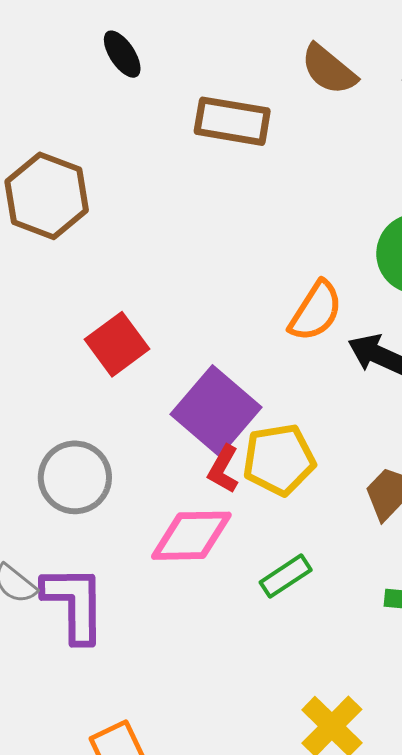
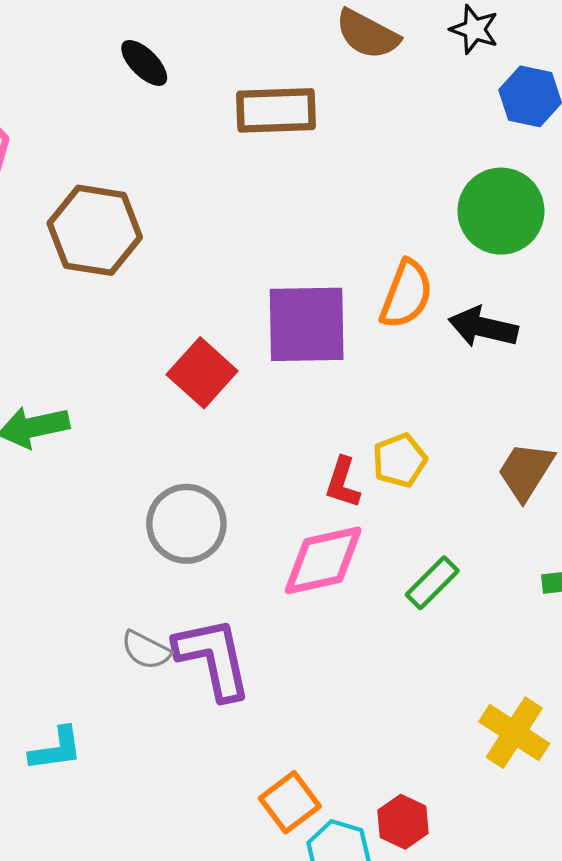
purple square: (216, 411) -> (307, 324), moved, turned -30
yellow pentagon: (279, 460) -> (400, 460), size x0.7

